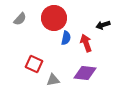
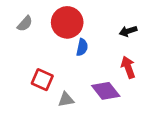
red arrow: (86, 43) -> (128, 67), moved
purple diamond: (85, 73) -> (106, 91), turned 45

